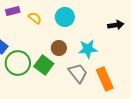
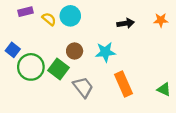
cyan circle: (65, 17) -> (70, 16), moved
black arrow: (116, 25) -> (126, 23), moved
gray trapezoid: (78, 73) -> (83, 87), moved

